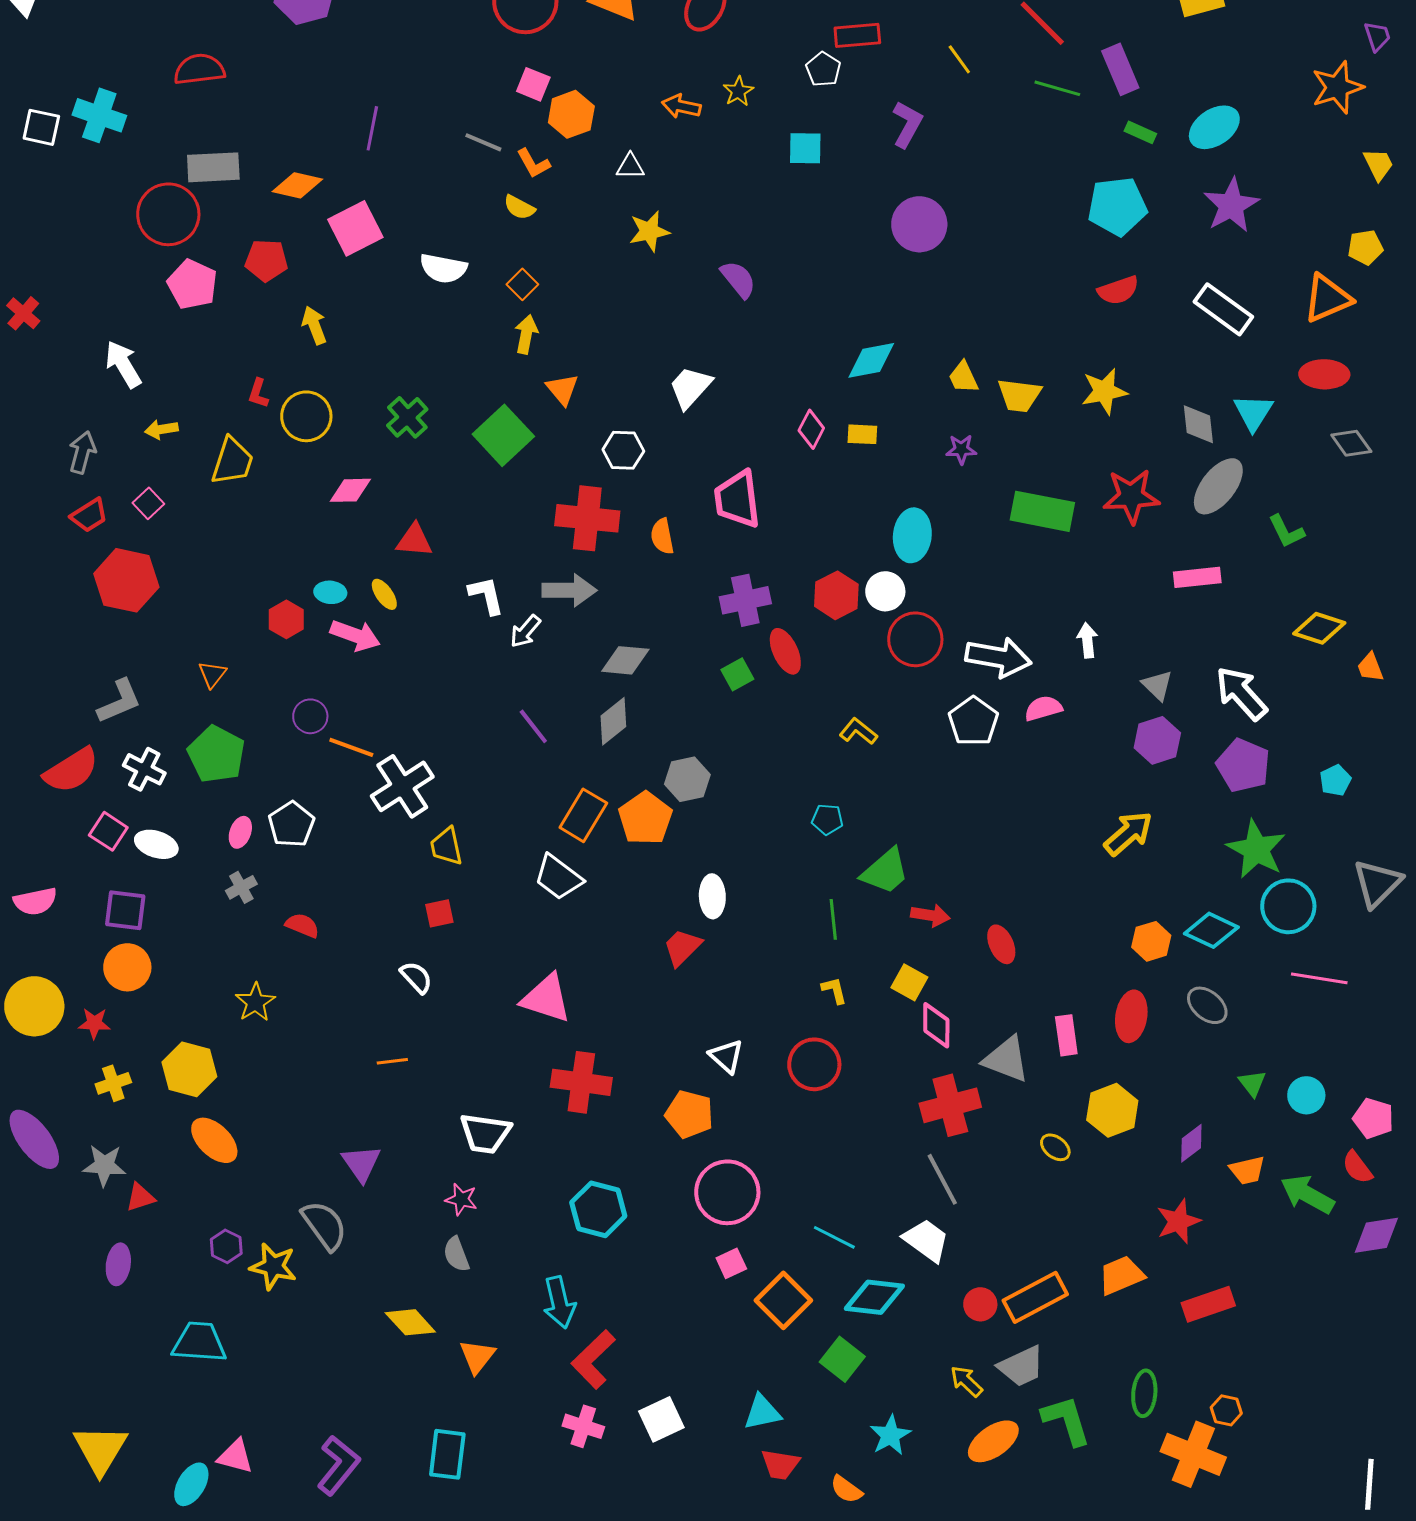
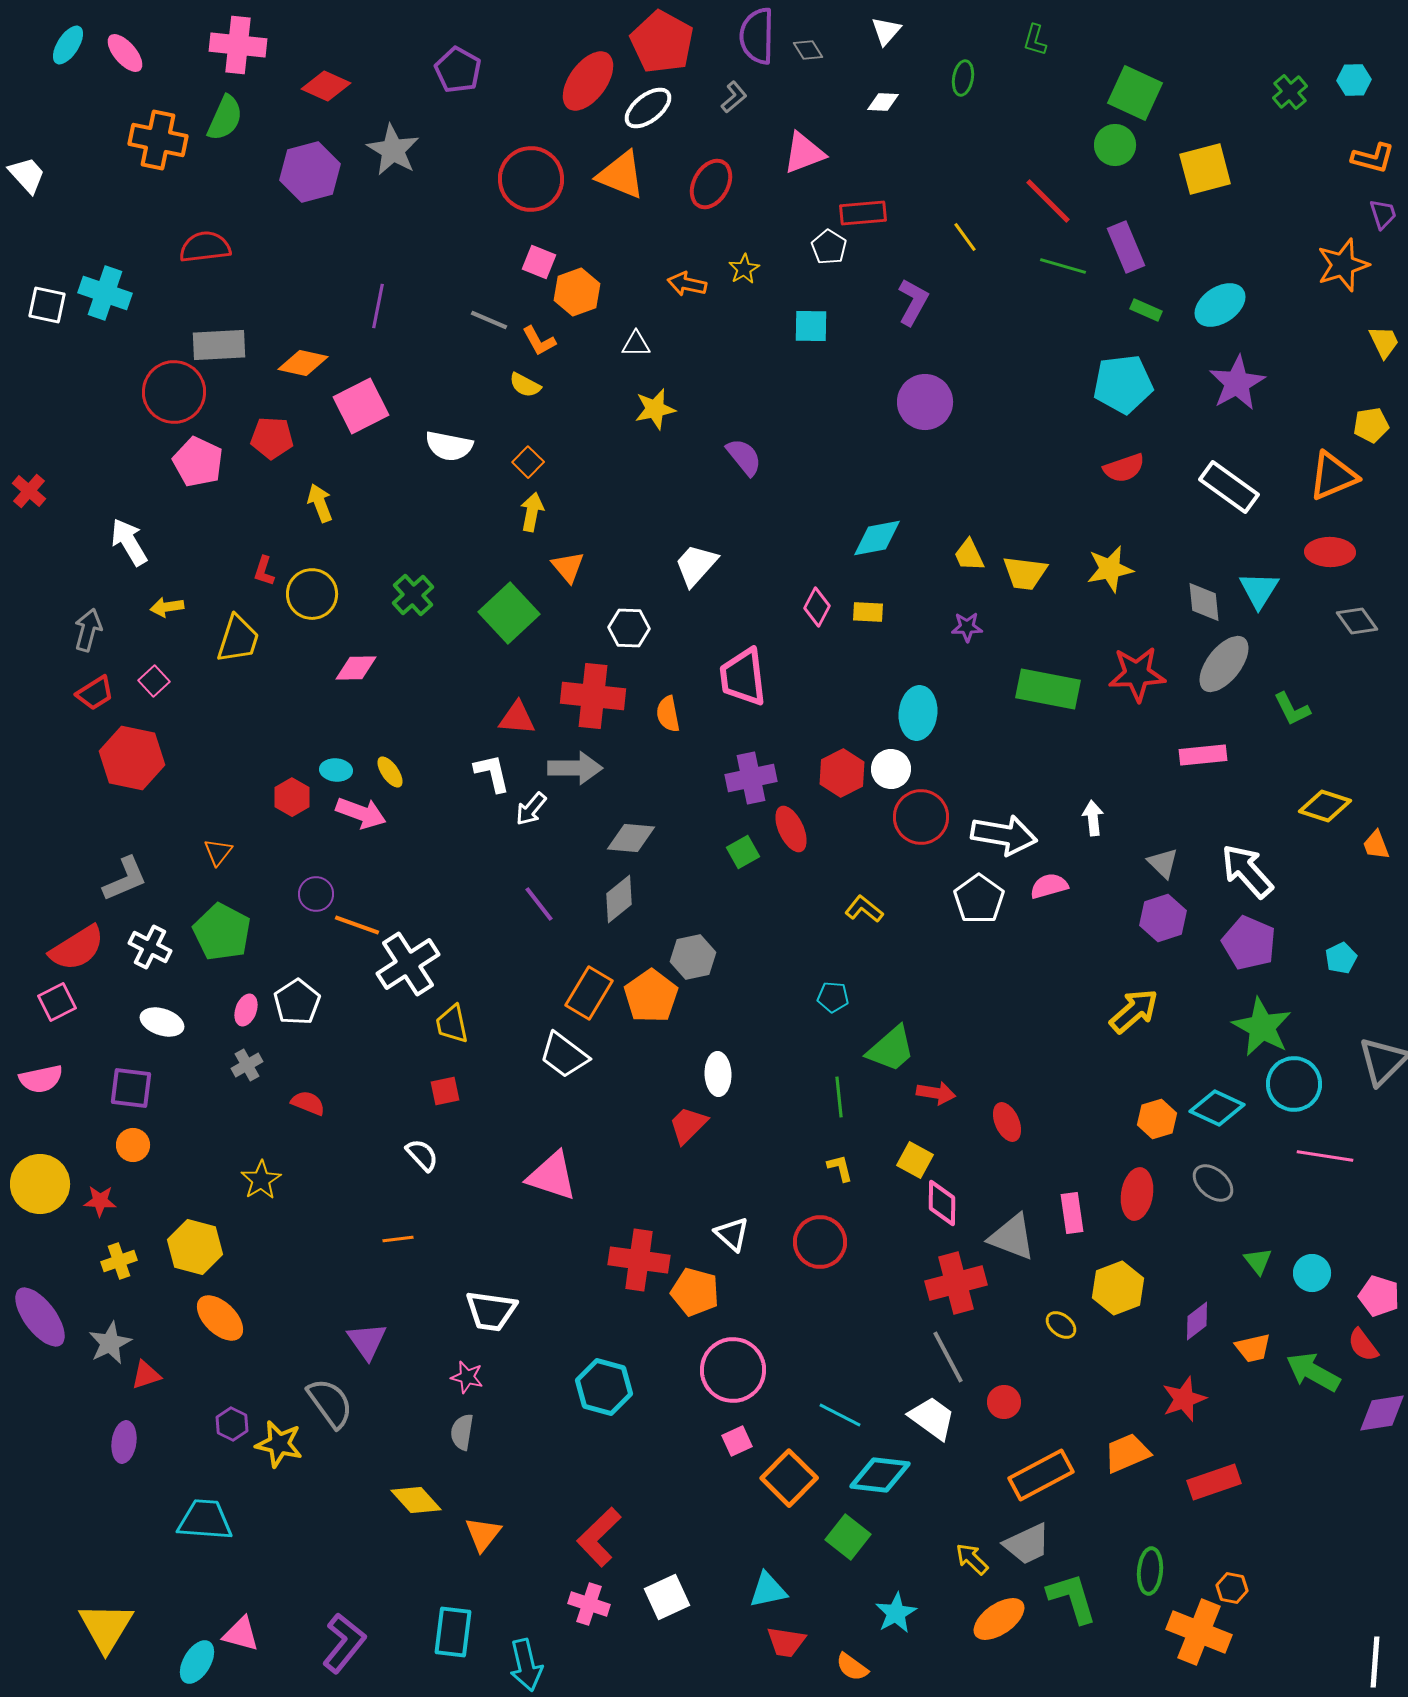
red triangle: (414, 540) -> (517, 718), moved
pink square: (108, 831) -> (57, 1002), moved, turned 30
orange circle: (127, 967) -> (133, 1145), size x0.7
red cross: (581, 1082) -> (639, 1260), moved
gray star: (104, 1165) -> (110, 1343), turned -30
gray semicircle: (456, 1254) -> (462, 1432), turned 30
cyan arrow: (559, 1302) -> (526, 1665), moved
red circle: (980, 1304) -> (1004, 1402), moved

